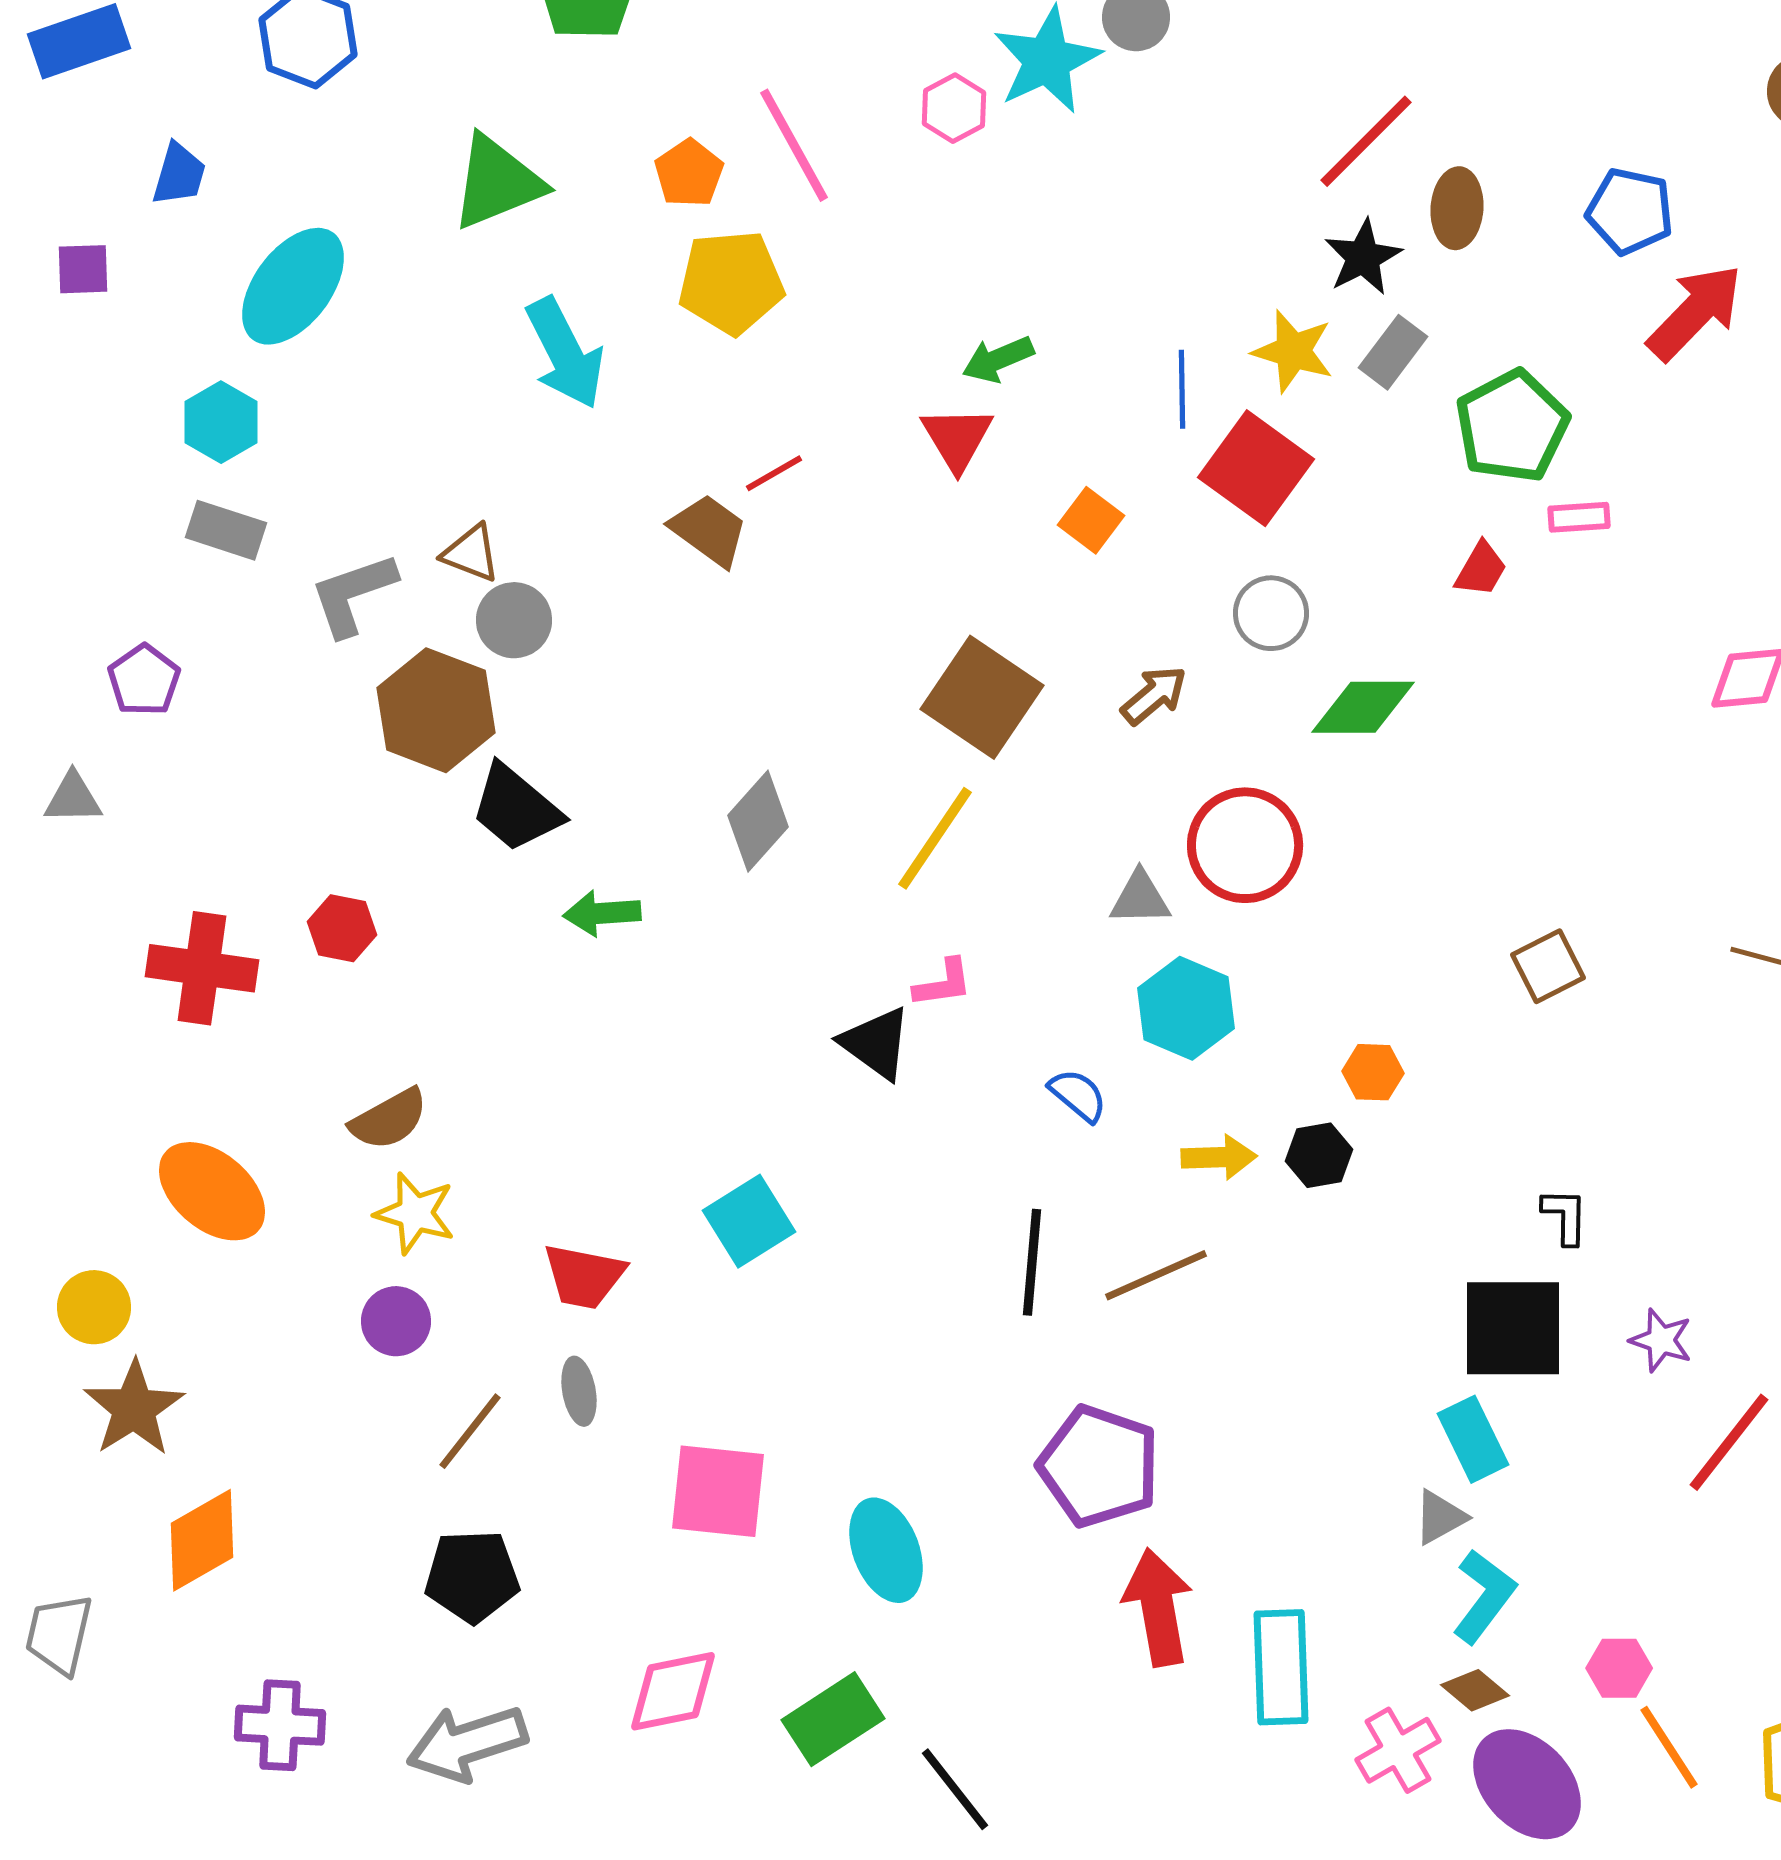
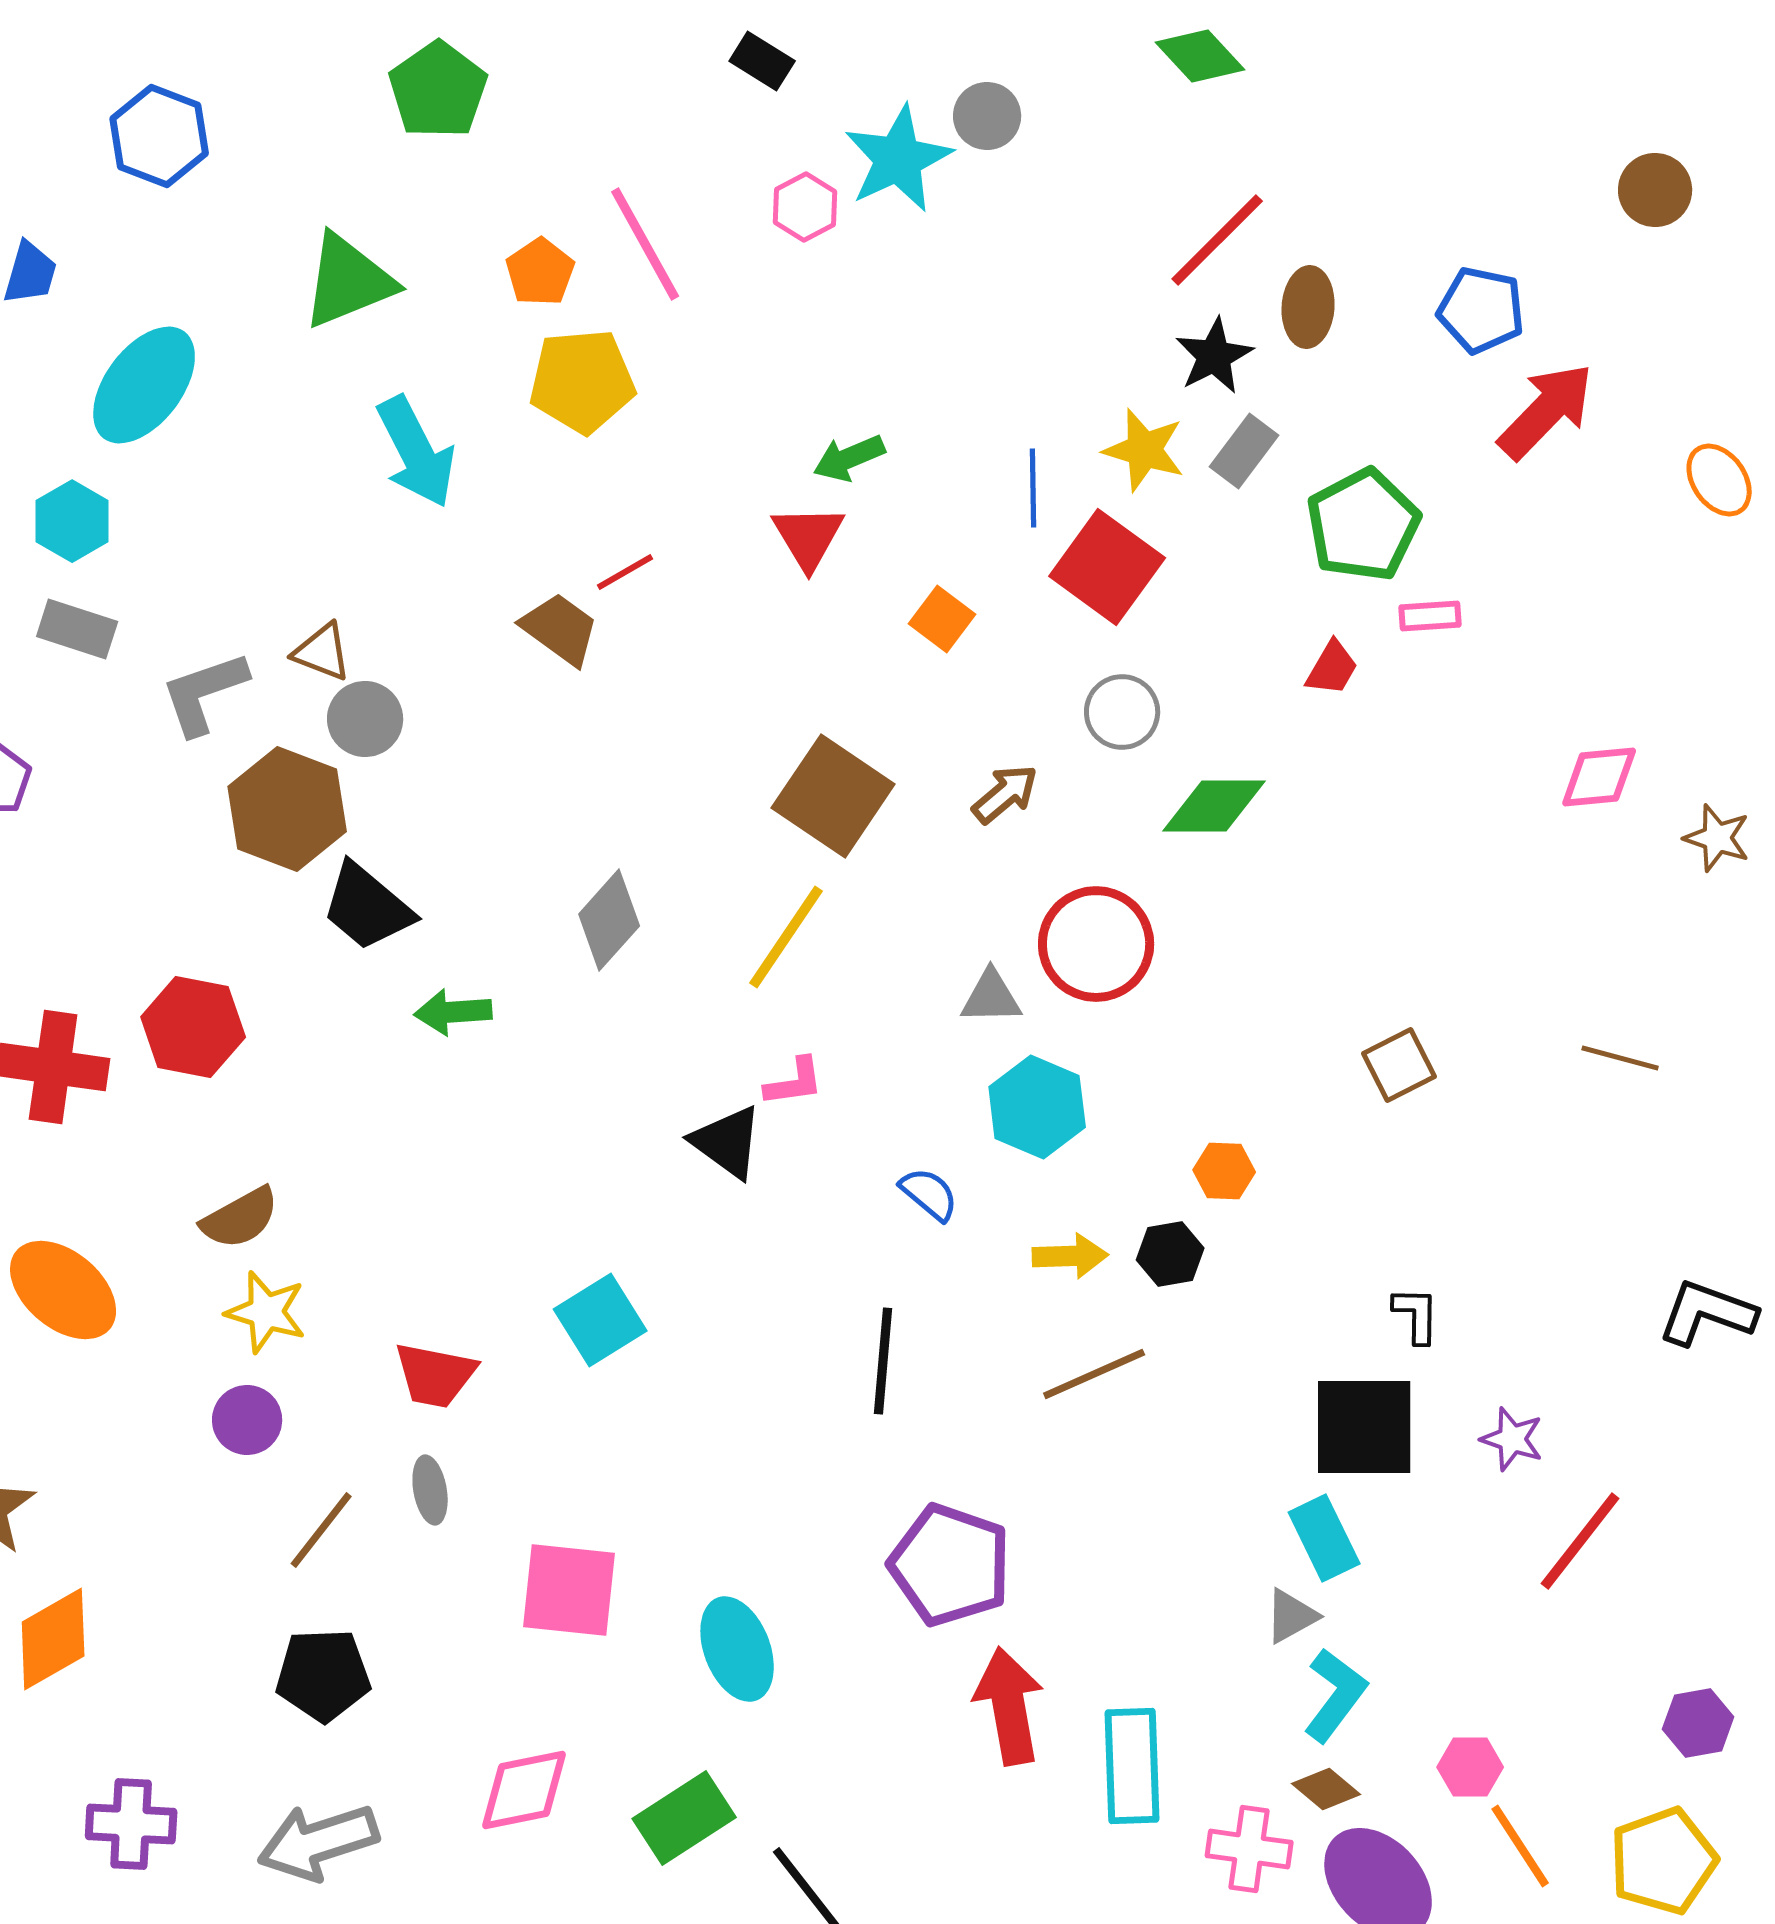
red hexagon: (342, 928) -> (193, 1027), size x1.5
brown line: (1156, 1275) -> (1094, 1374), moved
pink cross: (1398, 1750) -> (1249, 1849), turned 38

